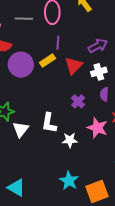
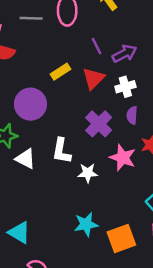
purple line: (58, 43) -> (97, 46), moved, turned -32
purple circle: (21, 65) -> (30, 104), moved
purple cross: (78, 101) -> (99, 124), size x1.5
white triangle: (21, 129) -> (25, 159), turned -42
cyan star: (69, 181) -> (86, 224), turned 30

